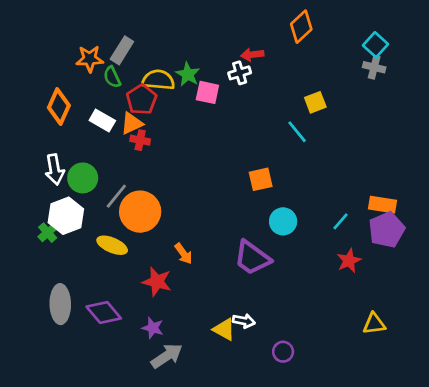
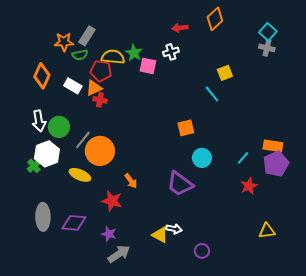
red arrow: (252, 55) -> (180, 28), moved
green semicircle: (112, 77) -> (80, 55), turned -77
red pentagon: (142, 99) -> (101, 71), turned -30
purple diamond: (104, 312) -> (74, 223), turned -45

